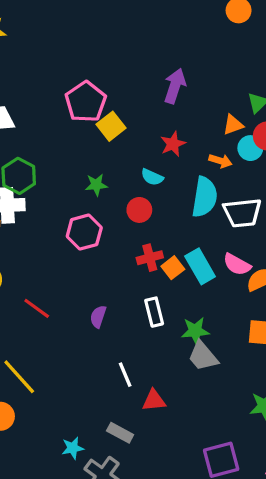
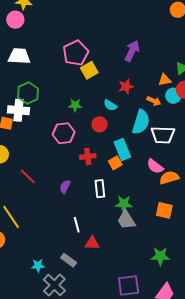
red cross: (150, 258) -> (88, 156), moved
cyan rectangle: (200, 266) -> (122, 149), moved

